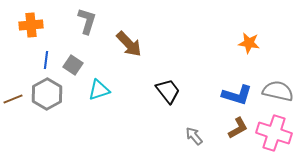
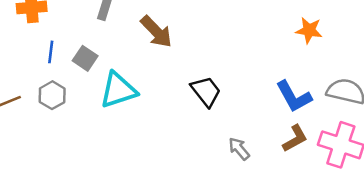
cyan triangle: (99, 90) -> (118, 90), size x1.4
gray hexagon: (47, 94) -> (52, 95), size x0.7
blue L-shape: (237, 95) -> (294, 96), turned 44

